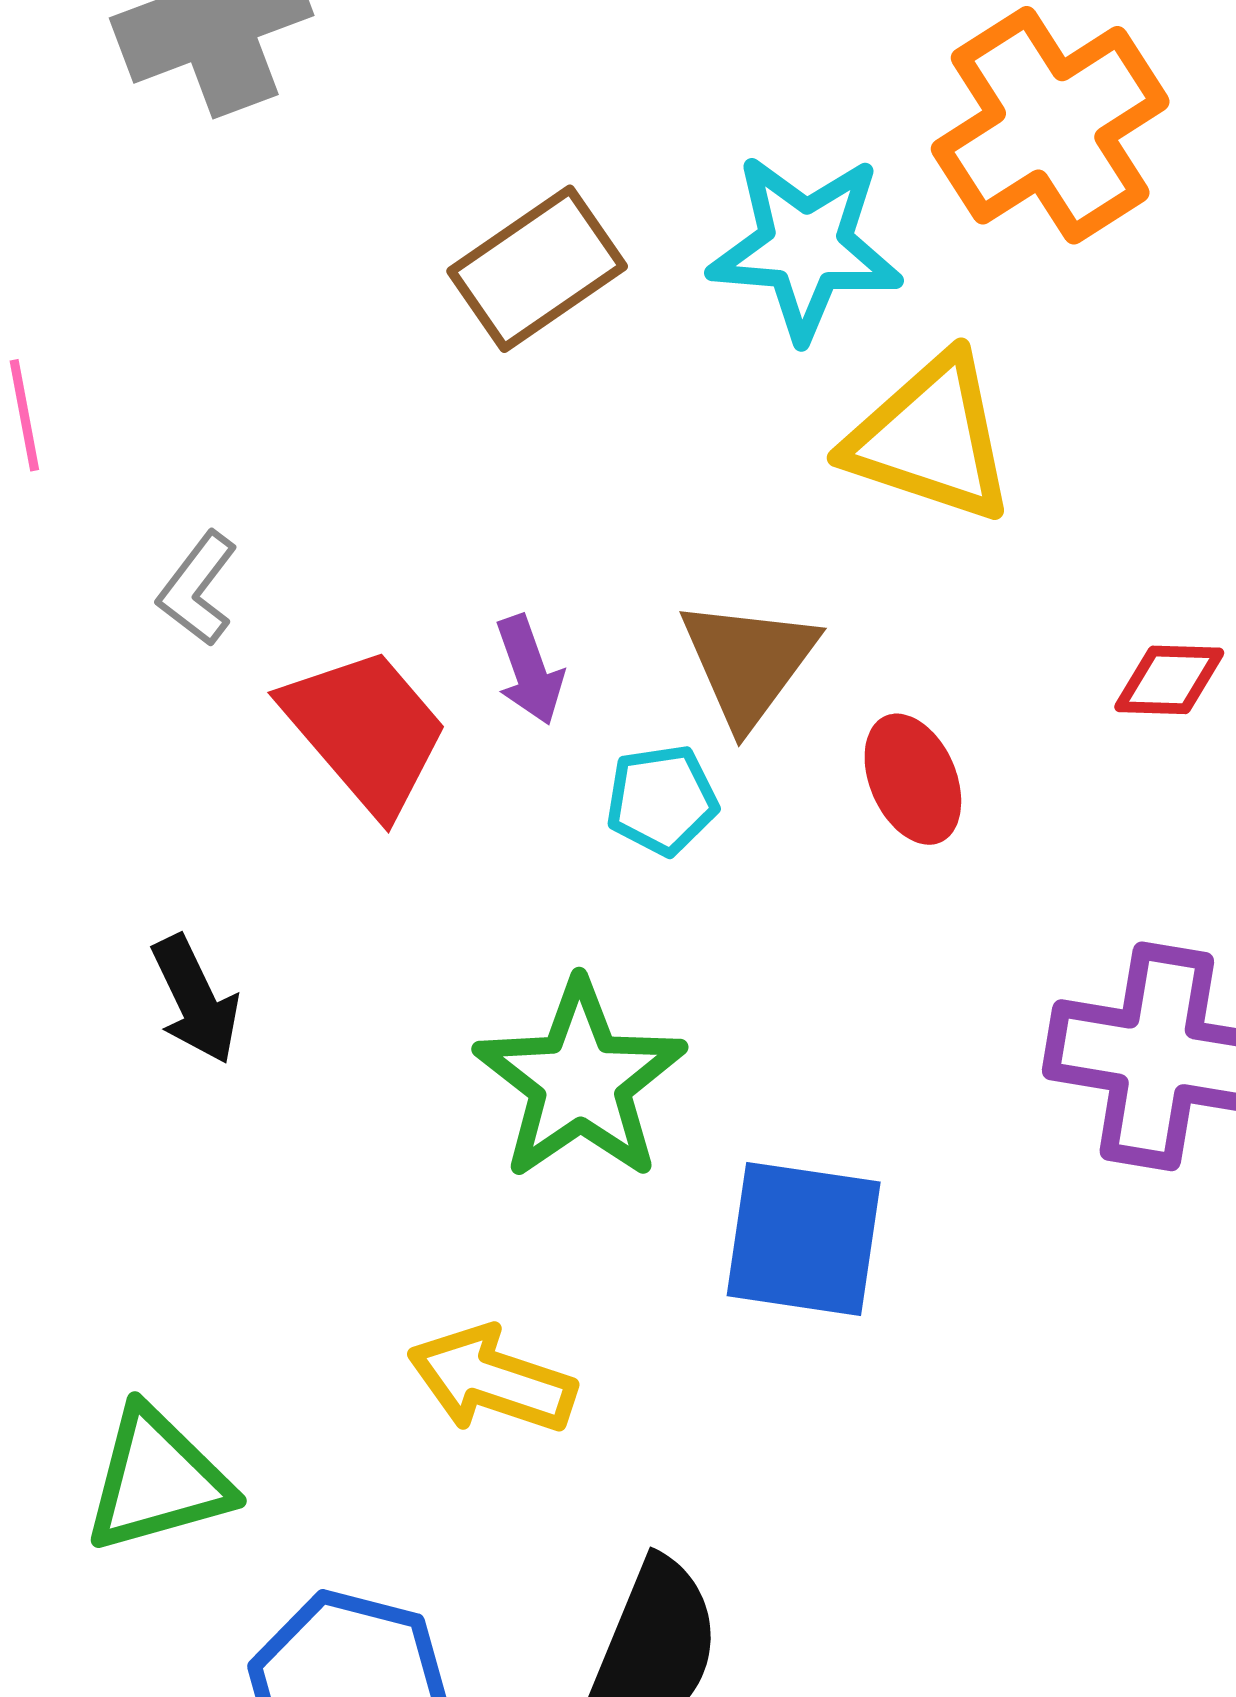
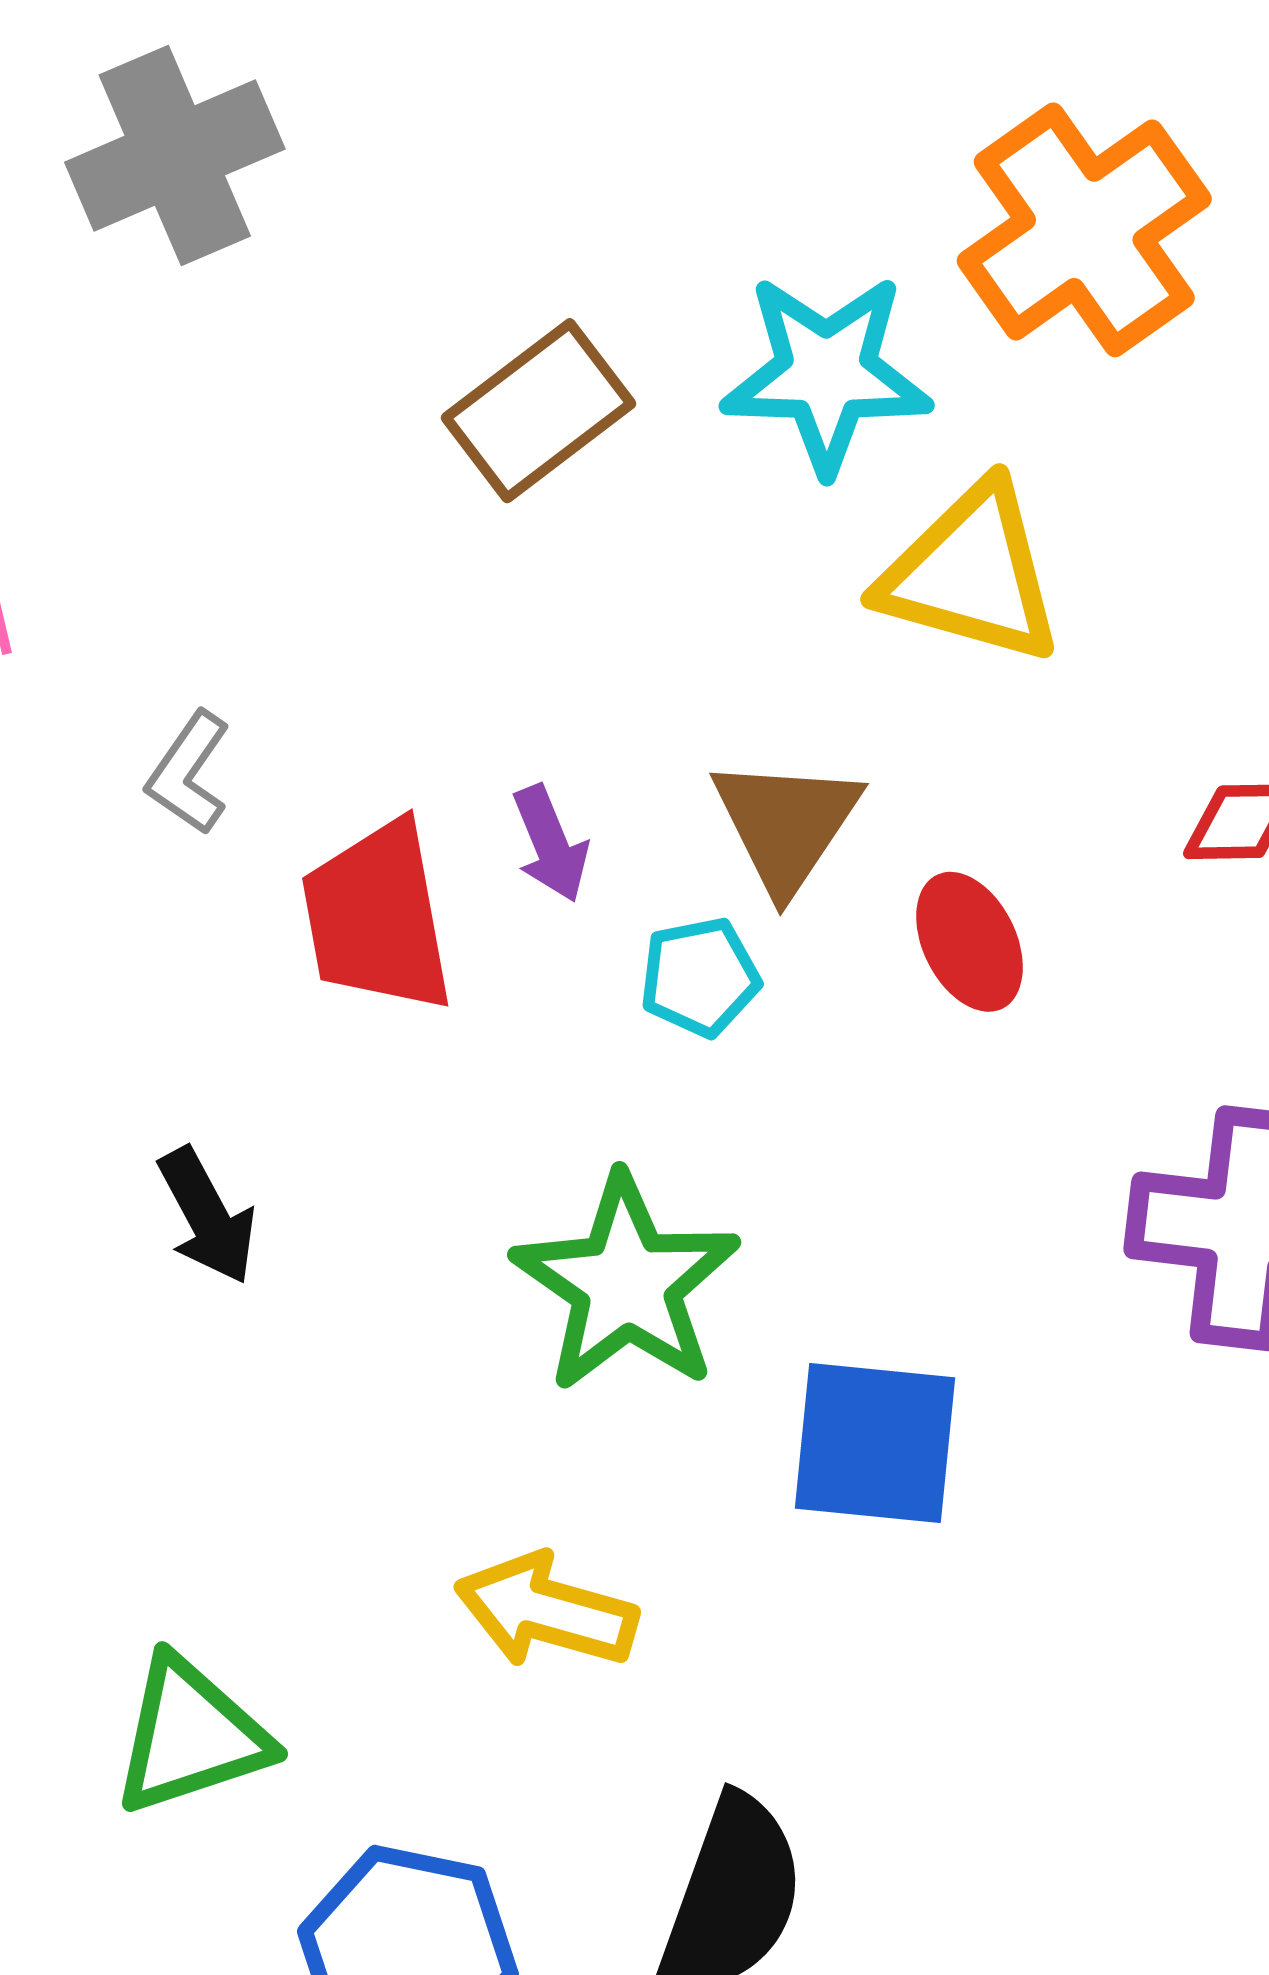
red trapezoid: (366, 730) -> (377, 917), turned -147

